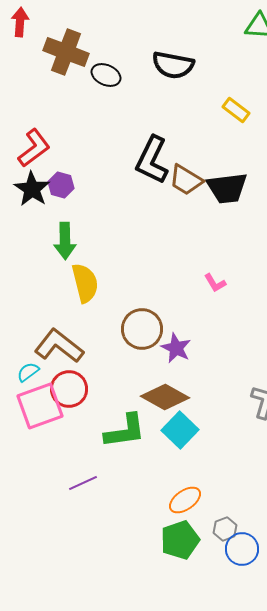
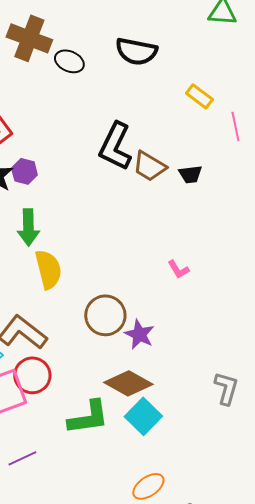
black trapezoid: (227, 188) -> (190, 174), size x0.6
purple line: (83, 483) -> (22, 458), moved

